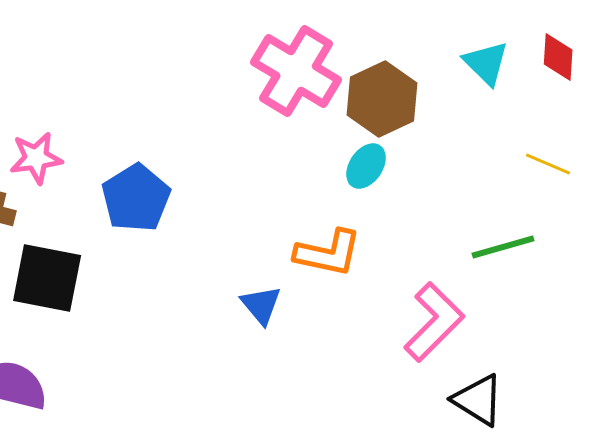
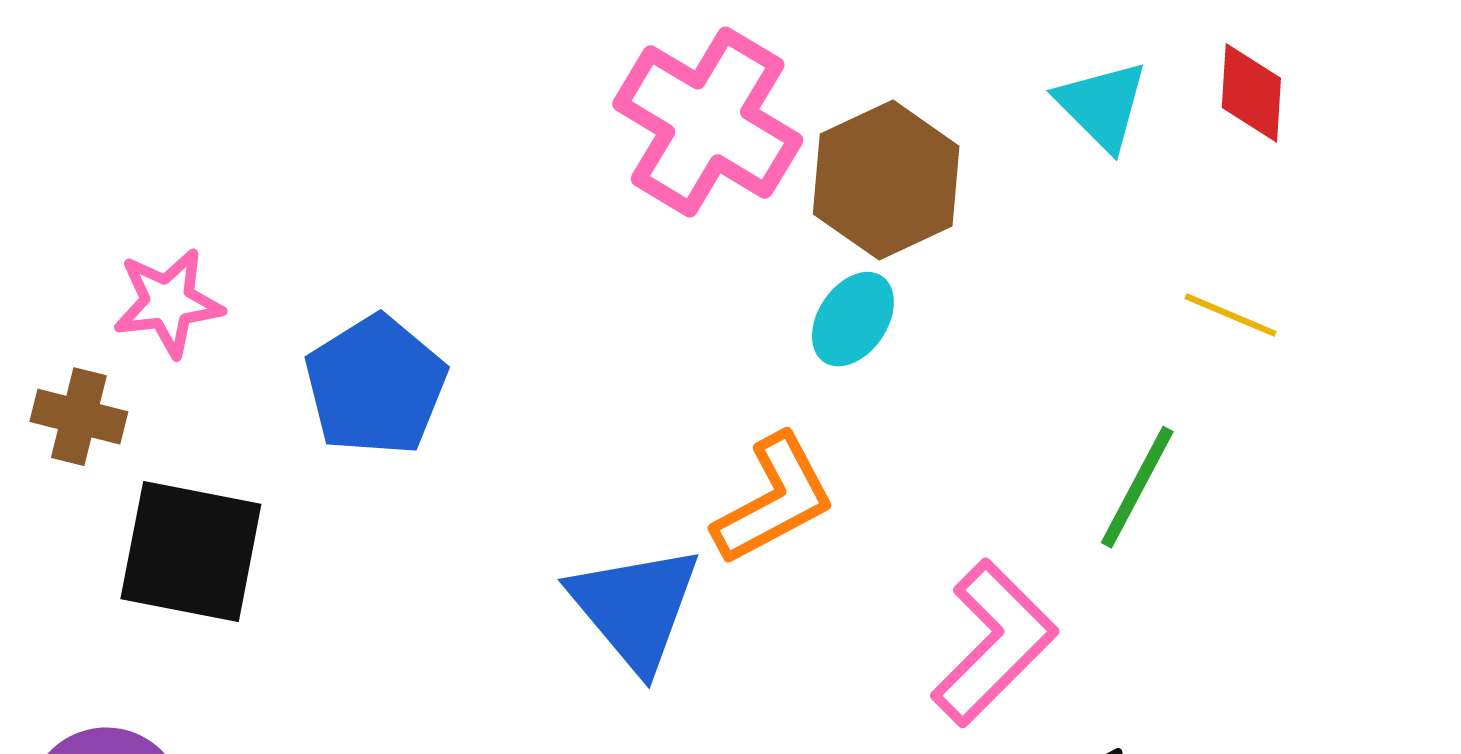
green line: (503, 247) -> (1137, 487), turned -46
orange L-shape: (328, 253) -> (774, 500), turned -40
blue triangle: (261, 305) -> (635, 608), size x1.6

